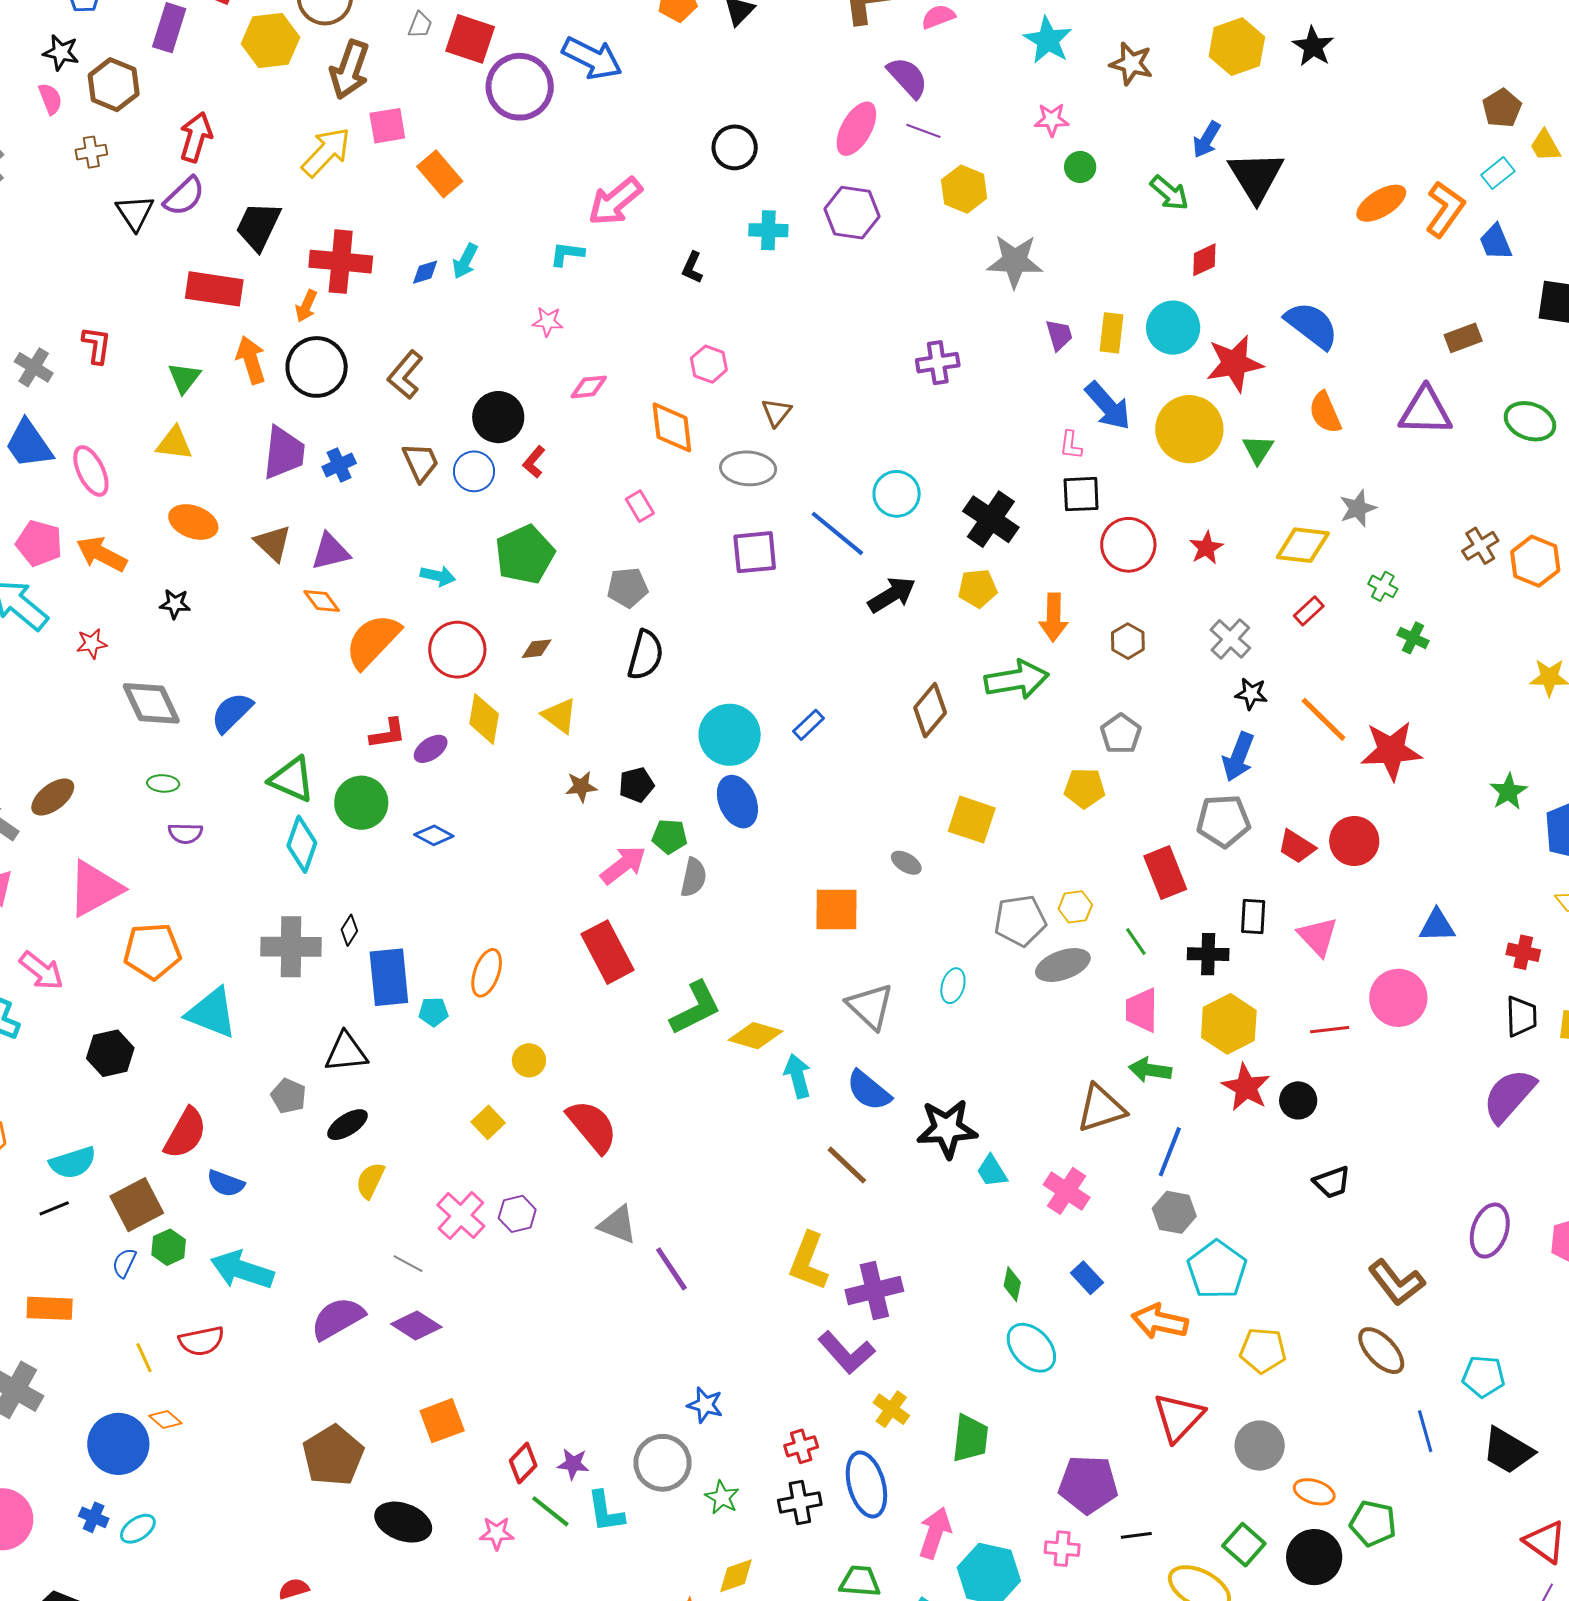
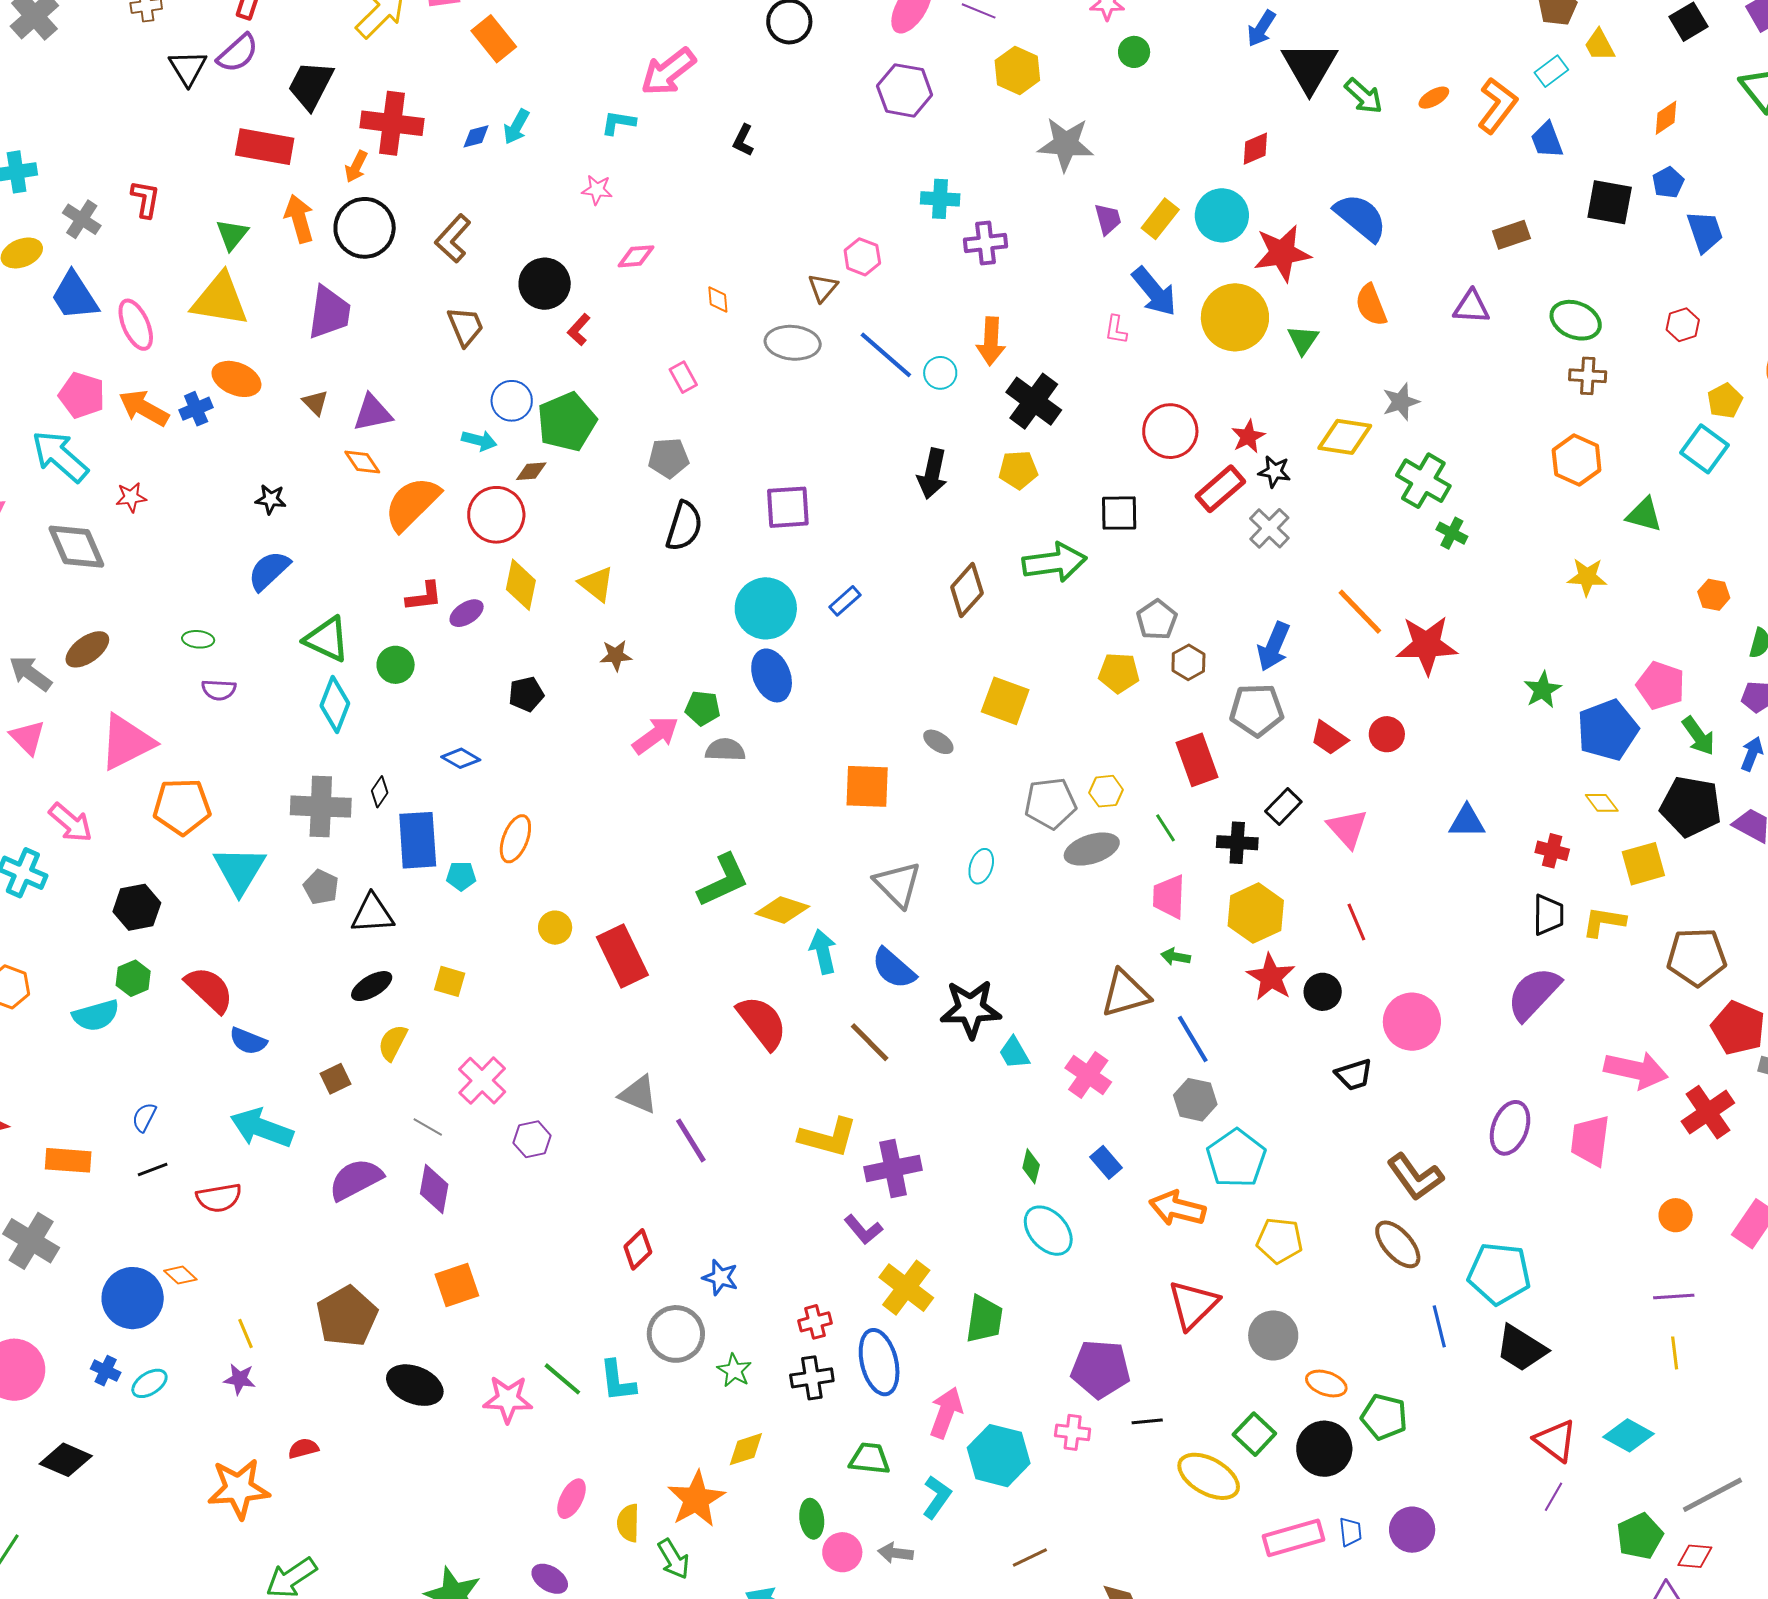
green arrow: (1169, 193) -> (1364, 96), moved
orange ellipse: (1381, 203) -> (1434, 98), size x0.6
cyan cross: (768, 230) -> (940, 199), moved
yellow rectangle: (1112, 333) -> (1160, 219), turned 30
pink hexagon: (709, 364) -> (862, 257), moved
purple triangle: (1425, 411) -> (1471, 307), size x0.7
orange diamond: (672, 427) -> (718, 299), size x0.5
yellow triangle: (174, 443) -> (220, 300), size x1.6
blue cross: (339, 465) -> (196, 409), moved
blue circle: (474, 471) -> (512, 401), moved
cyan circle: (897, 494) -> (940, 373), size x0.7
black square: (1081, 494) -> (1119, 513), moved
blue line: (837, 533) -> (886, 355), moved
brown triangle: (273, 543) -> (315, 403), size x0.7
brown cross: (1480, 546) -> (1588, 376), moved, turned 33
purple square: (755, 552) -> (788, 507), moved
green cross: (1383, 586) -> (1423, 481), size x1.8
black arrow: (892, 595) -> (932, 474), turned 132
black star: (175, 604) -> (271, 499), moved
red rectangle: (1309, 611) -> (1220, 489), moved, size x1.6
orange arrow: (1054, 617) -> (991, 341), moved
brown hexagon: (1128, 641) -> (1188, 662), moved
brown diamond: (537, 649) -> (531, 471), moved
black star: (1251, 694) -> (1275, 472), moved
gray diamond: (151, 703) -> (76, 547), moved
black pentagon: (636, 785) -> (526, 694), moved
green circle: (361, 803) -> (396, 665), size x0.7
blue diamond: (434, 835) -> (461, 758), moved
red circle: (1354, 841) -> (1387, 734), size x0.7
gray semicircle: (694, 877) -> (725, 750), turned -102
black rectangle: (1253, 916) -> (1283, 806), turned 39
red rectangle: (608, 952) -> (622, 956), moved
pink circle: (1398, 998) -> (1412, 1022), moved
cyan triangle: (212, 1013) -> (239, 870), turned 38
red line: (1330, 1030) -> (1356, 922), turned 72
green arrow: (1150, 1070) -> (1176, 957), size x0.7
gray pentagon: (289, 1096) -> (321, 887), moved
yellow square: (488, 1122) -> (450, 981), moved, turned -32
red semicircle: (592, 1126) -> (762, 1022), moved
red semicircle: (185, 1133) -> (209, 990), turned -78
blue line: (1170, 1152) -> (1193, 1039), turned -54
brown square: (137, 1205) -> (335, 1079), moved, size x0.6
black line: (54, 1208) -> (153, 1169), moved
purple hexagon: (517, 1214) -> (532, 1139), moved
green hexagon: (169, 1247) -> (133, 978), moved
yellow L-shape: (808, 1261) -> (828, 1137), turned -98
purple diamond: (416, 1325) -> (434, 1189), turned 66
purple L-shape: (846, 1353) -> (863, 1230), size x0.7
yellow line: (144, 1358) -> (245, 1333), moved
cyan pentagon: (1484, 1376) -> (1499, 1274), size x1.5
yellow cross: (891, 1409) -> (906, 1288), size x1.5
red diamond: (523, 1463) -> (638, 1249), moved
purple star: (573, 1464) -> (239, 1379), moved
pink star: (497, 1533) -> (508, 1399), size x1.4

